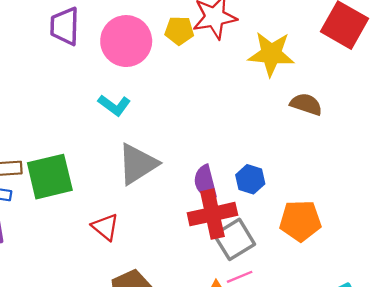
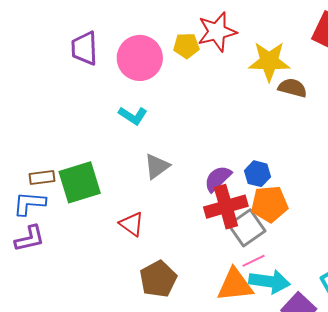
brown semicircle: (306, 104) -> (293, 88), moved
gray triangle: (138, 164) -> (157, 166), size x0.7
purple semicircle: (205, 182) -> (218, 179), turned 64
orange pentagon: (300, 221) -> (269, 204), moved

